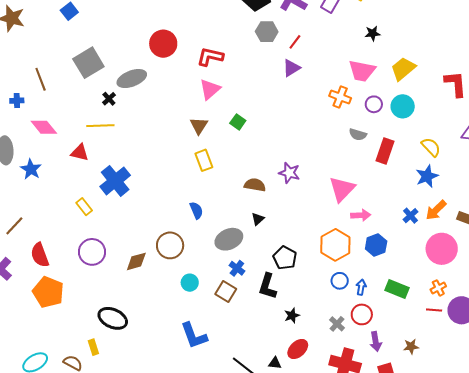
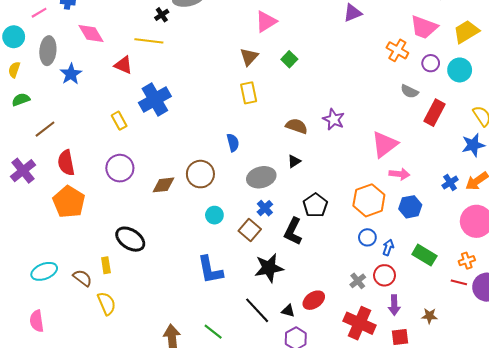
black star: (292, 316) -> (269, 268), moved, size x1.8

